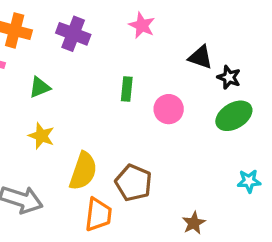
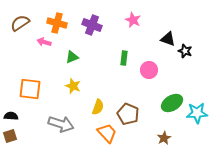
green ellipse: (234, 116) -> (172, 103), moved
yellow semicircle: (83, 171) -> (98, 107), size x0.7
cyan star: (249, 181) -> (197, 113), size x1.5
orange trapezoid: (98, 215) -> (107, 133), turned -50

